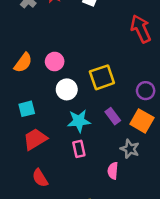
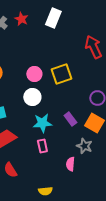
pink circle: (55, 62) -> (34, 74), moved
yellow square: (102, 77) -> (61, 74), moved

